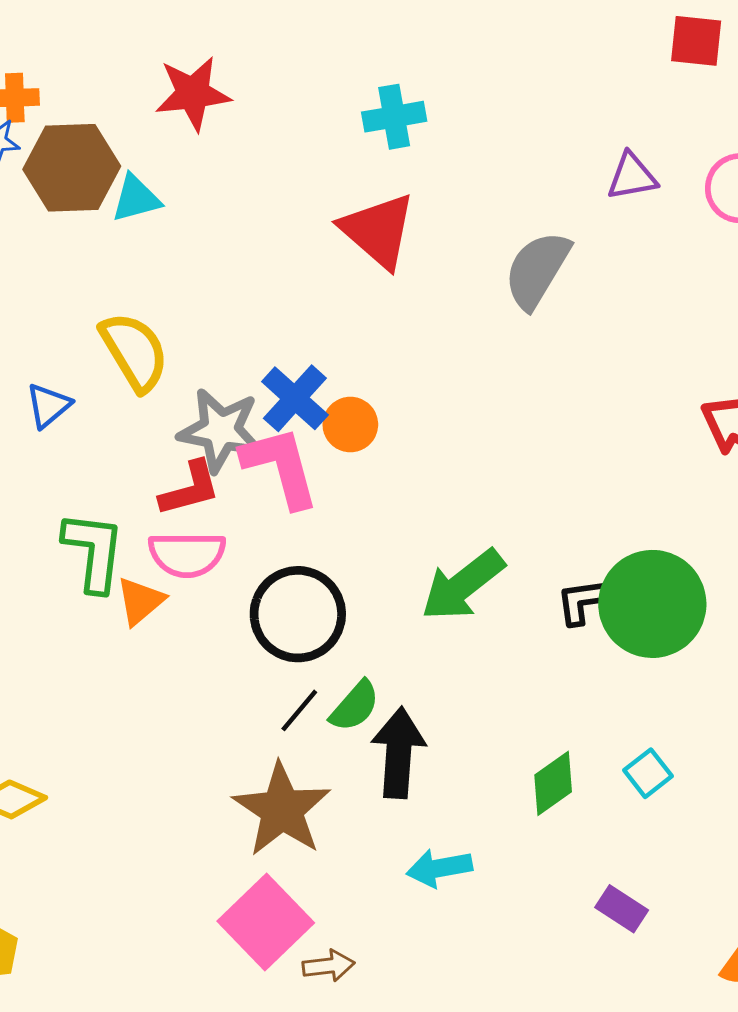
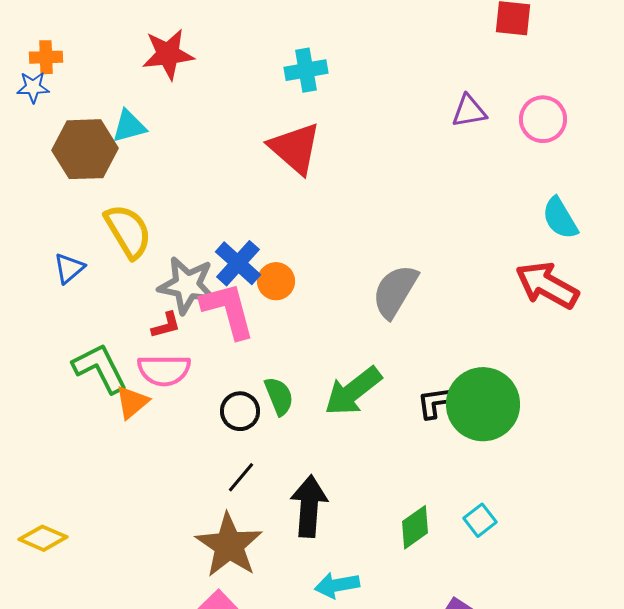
brown hexagon: (72, 168) -> (85, 149), moved
gray semicircle: (537, 270) -> (395, 291), moved
red L-shape: (190, 489) -> (166, 325), size x0.7
green L-shape: (94, 551) -> (100, 368), turned -34
black circle: (298, 614) -> (240, 411), size x0.6
green semicircle: (355, 706) -> (279, 396), moved, turned -63

